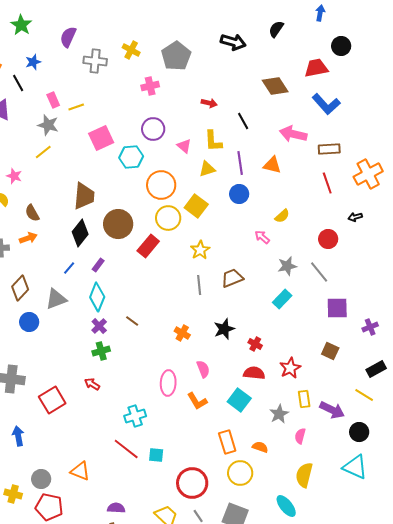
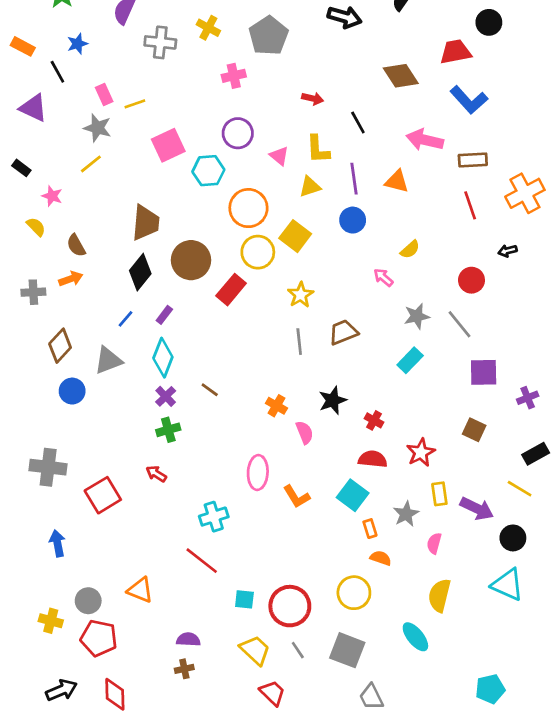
pink semicircle: (203, 369) -> (305, 432), moved
orange rectangle: (227, 442) -> (370, 529), moved, size x0.6
cyan square: (156, 455) -> (244, 599), moved

